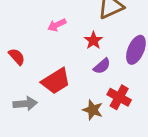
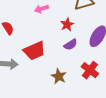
red cross: (119, 97) -> (90, 70), moved

